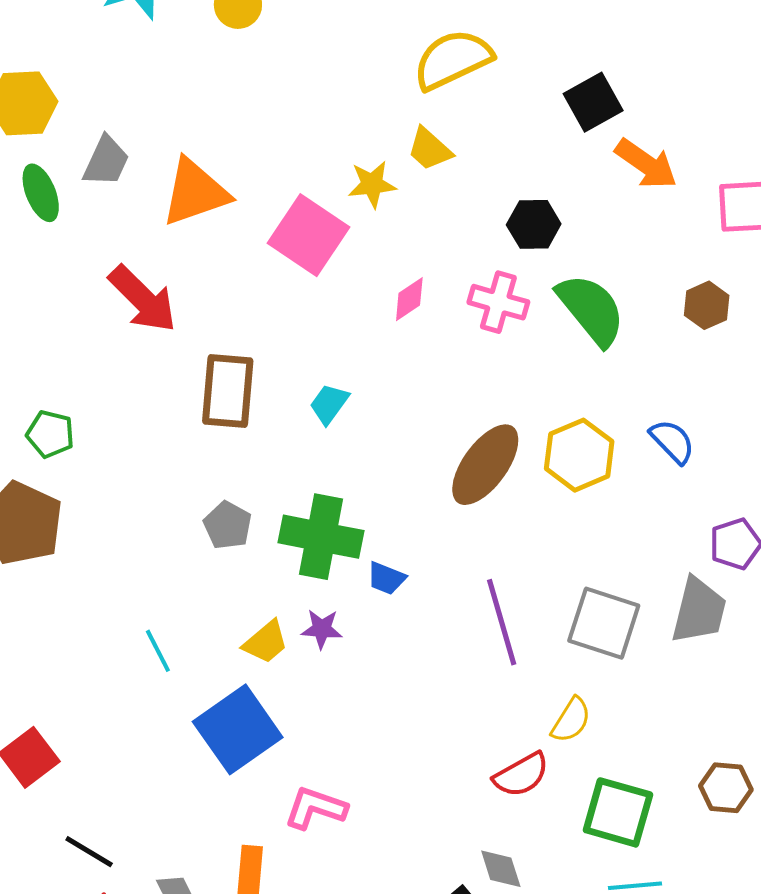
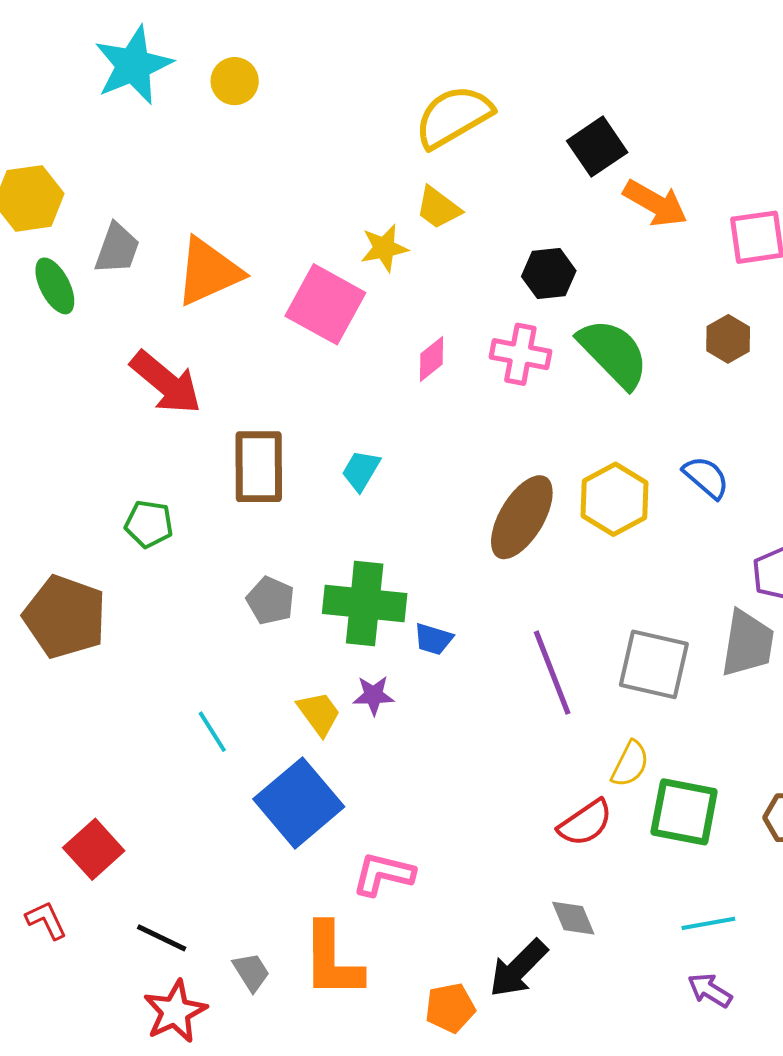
green pentagon: (50, 434) -> (149, 524), moved
yellow trapezoid: (266, 642) -> (319, 713), turned -81
green square: (618, 812) -> (684, 812), moved

